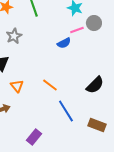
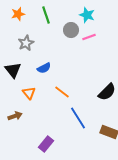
gray circle: (94, 23) -> (71, 30), moved
blue semicircle: (64, 43) -> (44, 68), moved

